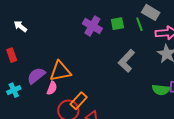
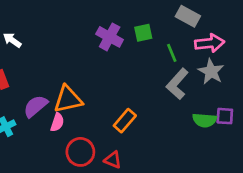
green line: (139, 24) -> (172, 53), moved
gray L-shape: (127, 61) -> (177, 84), moved
orange rectangle: (79, 101) -> (125, 121), moved

